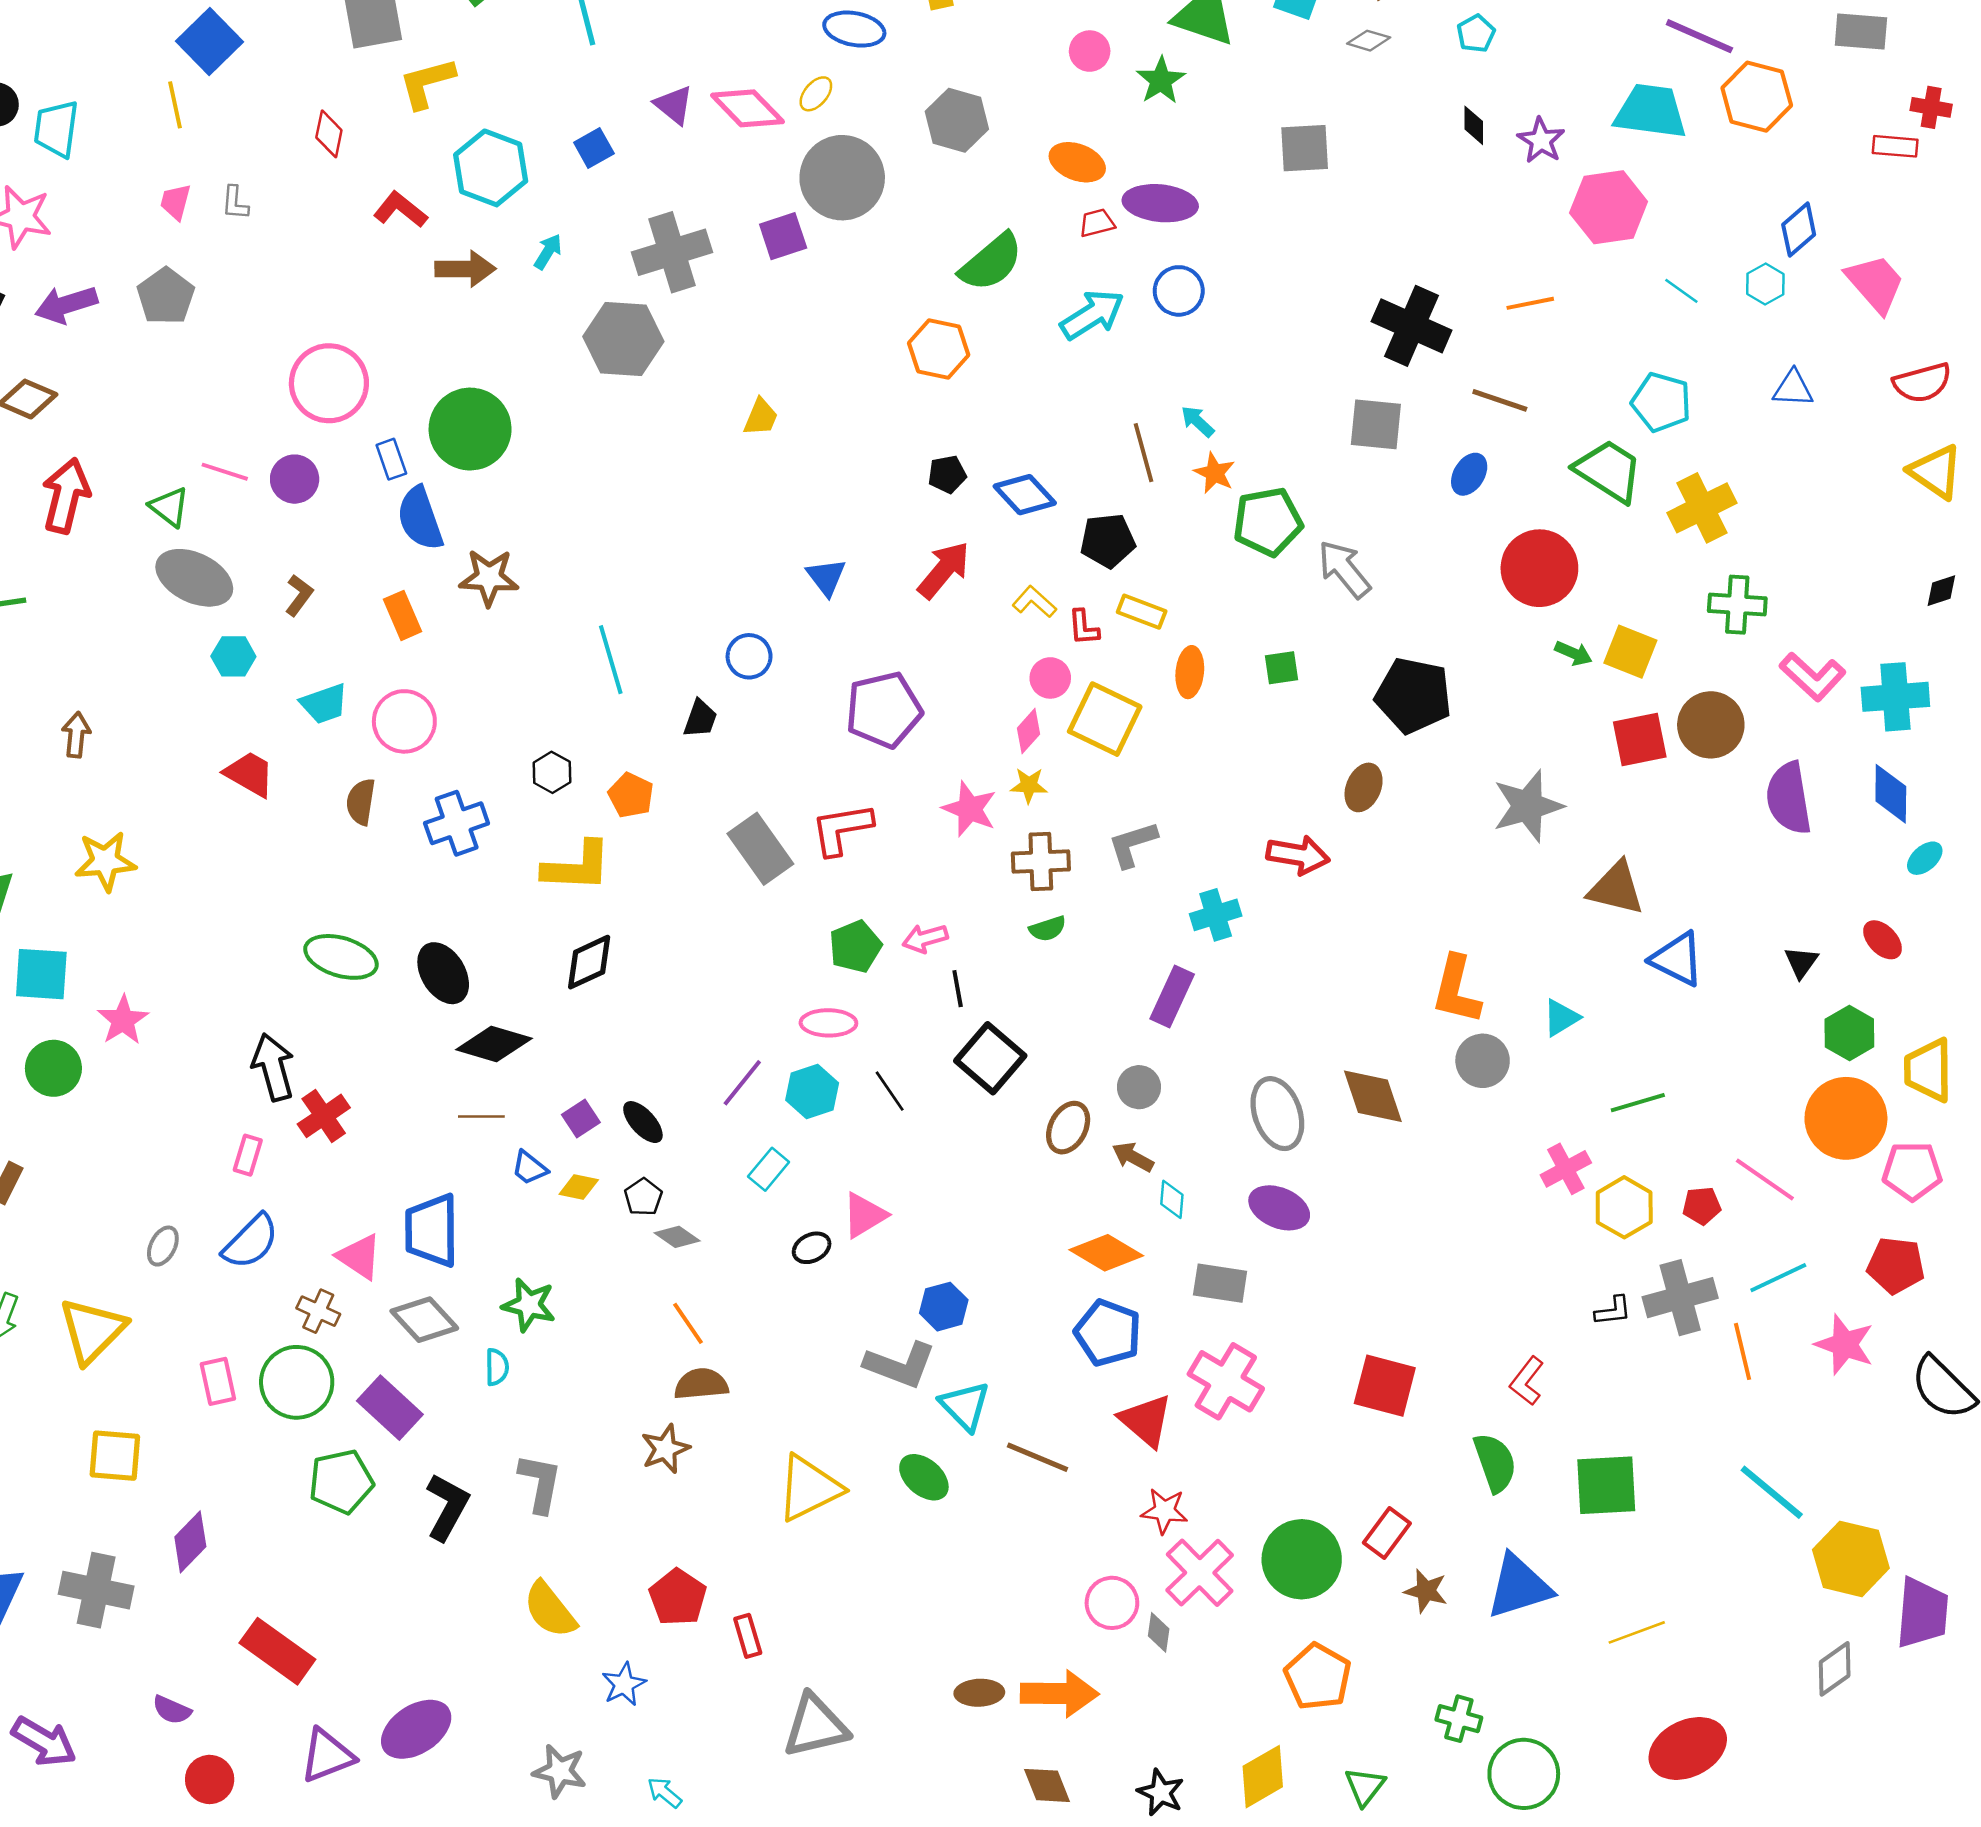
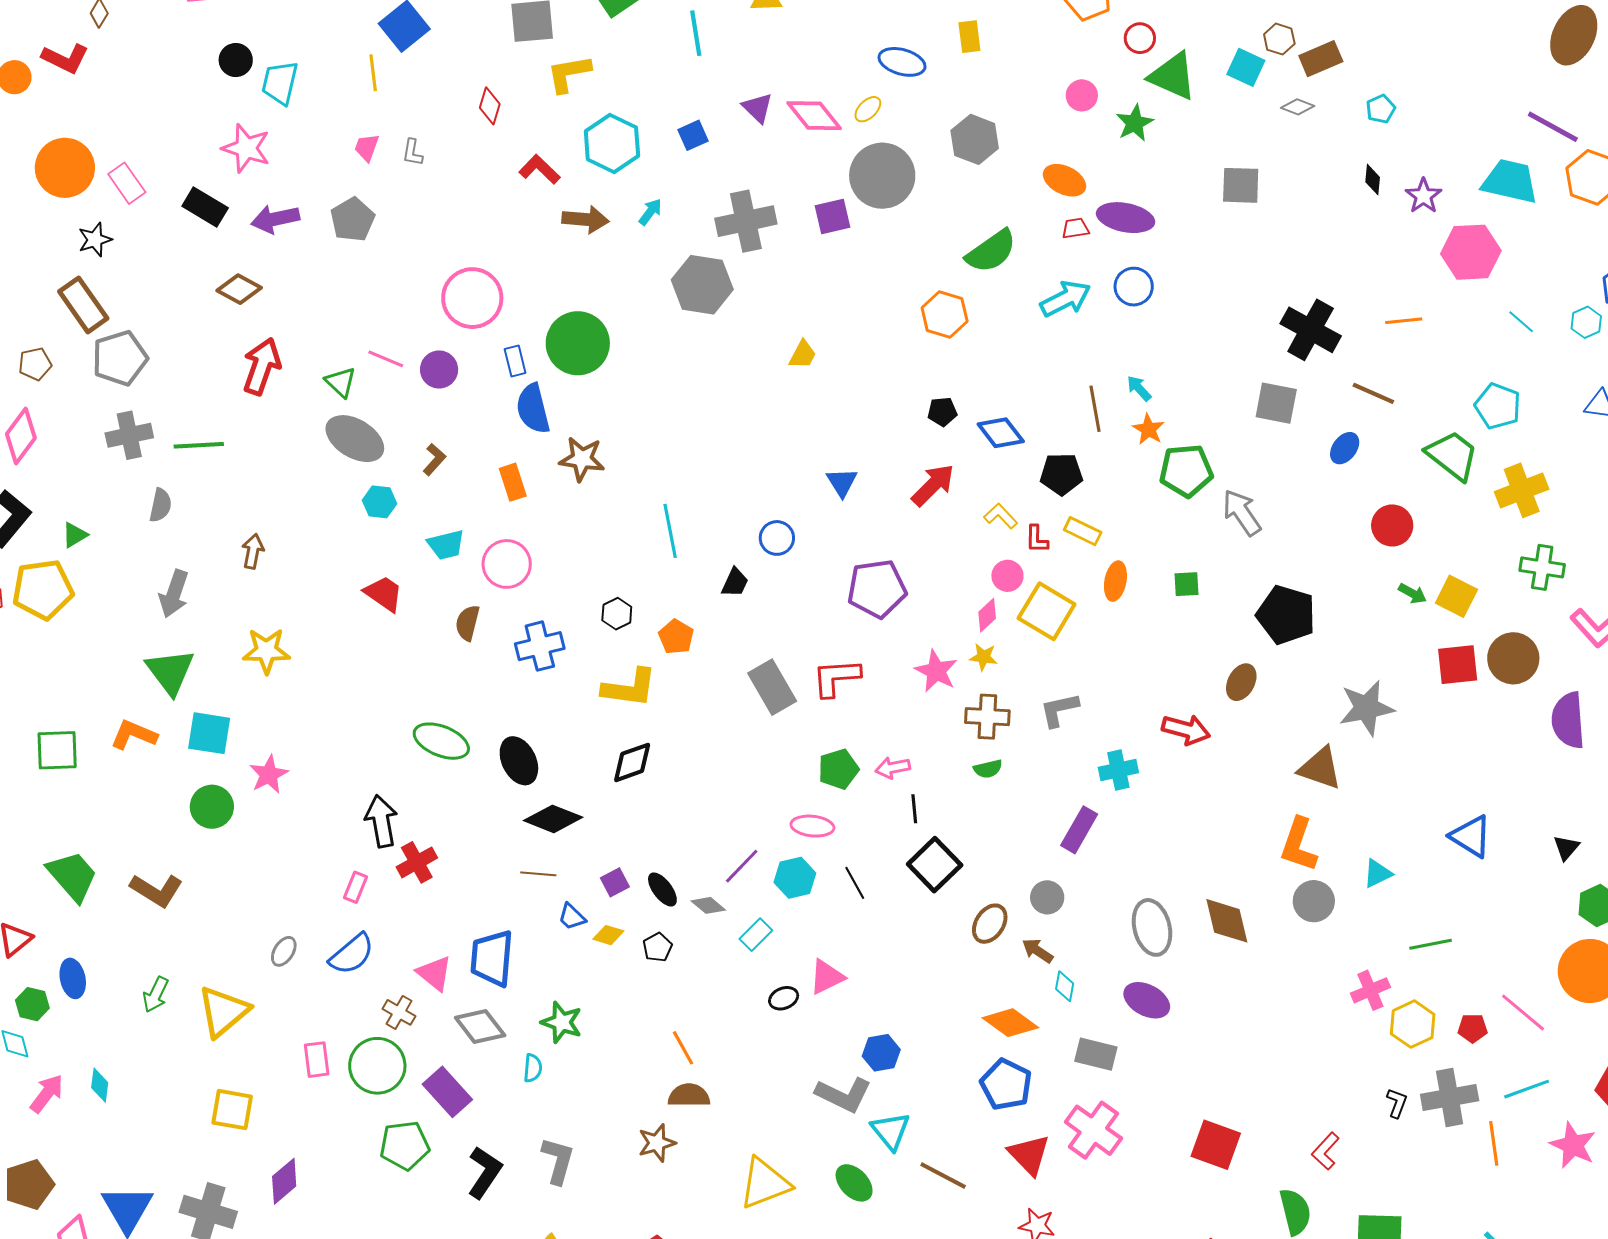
red circle: (1539, 568) -> (1392, 525), size x0.7
brown triangle: (1616, 888) -> (1320, 768), moved
gray diamond: (677, 1237) -> (708, 905), moved
black L-shape: (1613, 1311) -> (1397, 1103), turned -68

